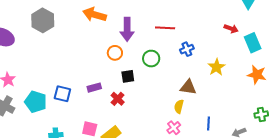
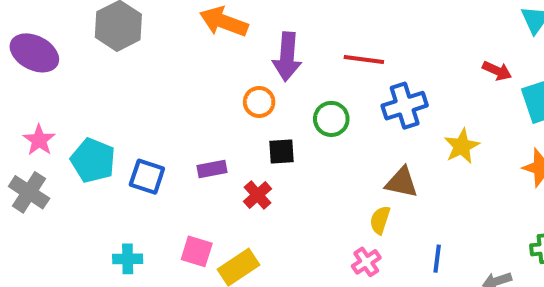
blue cross: (187, 49) -> (405, 106), size x1.5
cyan pentagon: (36, 102) -> (93, 160), moved

